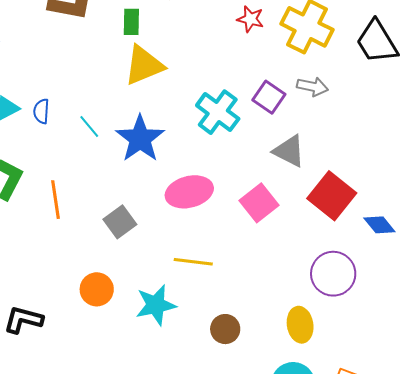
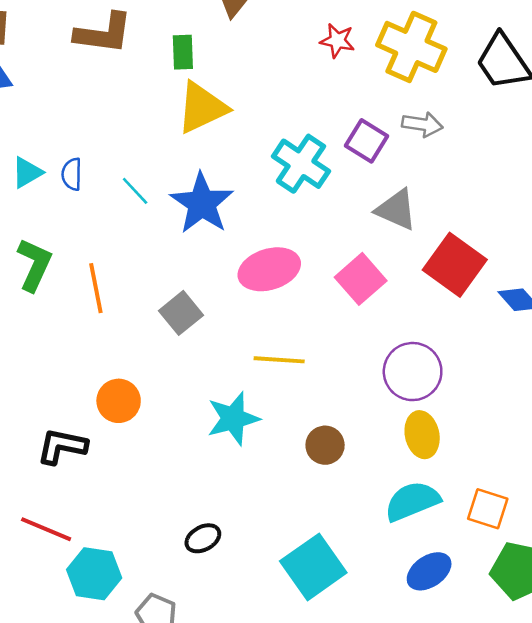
purple circle: (333, 274) -> (413, 372), moved
orange circle: (97, 289) -> (119, 401), moved

